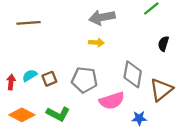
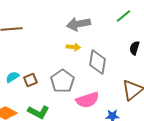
gray diamond: (133, 74) -> (97, 62), moved
gray pentagon: (84, 80) -> (62, 81), turned 30

